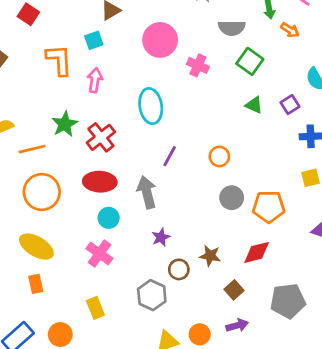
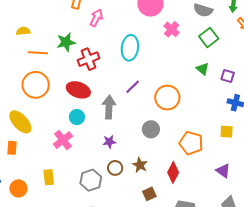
purple square: (290, 105) -> (228, 76), turned 32
orange circle: (219, 156) -> (167, 98), size x1.6
gray circle: (232, 198) -> (151, 129), moved
red diamond: (257, 252) -> (173, 172), turned -65

